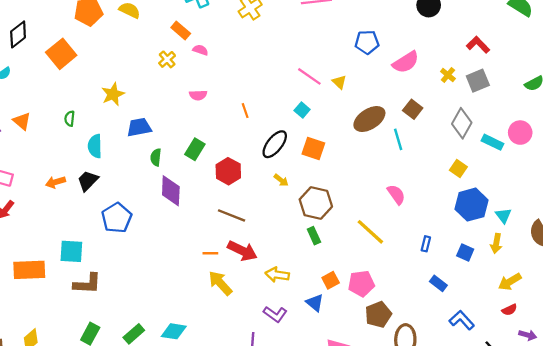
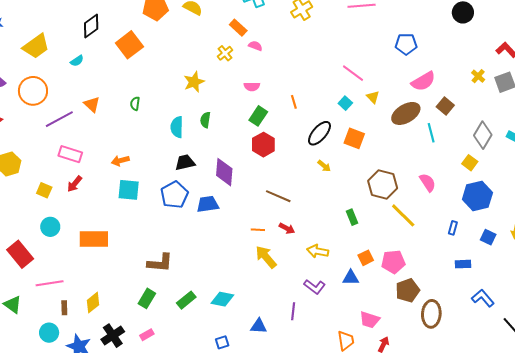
pink semicircle: (406, 62) -> (423, 81), moved
yellow triangle: (339, 82) -> (373, 97), moved
yellow star: (113, 94) -> (194, 82), moved
gray diamond: (462, 123) -> (483, 135), moved
blue trapezoid: (139, 127) -> (208, 204), moved
cyan semicircle: (95, 146) -> (177, 127), moved
green rectangle: (195, 149) -> (258, 116), moved
green semicircle: (156, 157) -> (205, 120), moved
yellow square: (458, 169) -> (470, 163), moved
red hexagon: (228, 171) -> (263, 145), moved
black trapezoid: (88, 181) -> (185, 162), moved, turned 30
brown hexagon: (316, 203) -> (383, 185), moved
blue hexagon: (472, 205) -> (477, 196), moved
cyan square: (71, 251) -> (129, 190), moved
red arrow: (242, 251) -> (287, 228), size x0.6
blue rectangle: (438, 283) -> (463, 264), turned -42
brown L-shape: (87, 284) -> (160, 263), moved
blue triangle: (315, 303) -> (351, 278), turned -42

